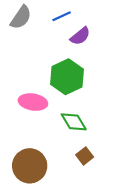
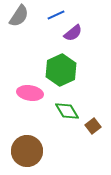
brown square: (85, 156) -> (93, 126), moved

